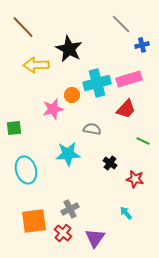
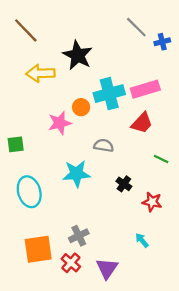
blue cross: (142, 45) -> (162, 42), moved

